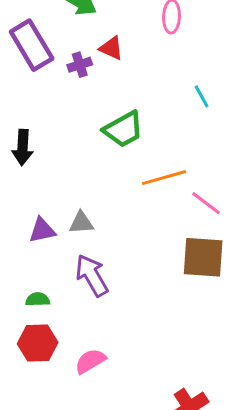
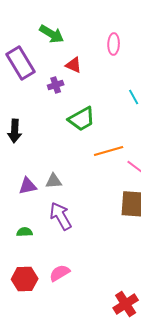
purple cross: (80, 65) -> (56, 85), moved
red hexagon: (38, 343) -> (25, 279), moved

